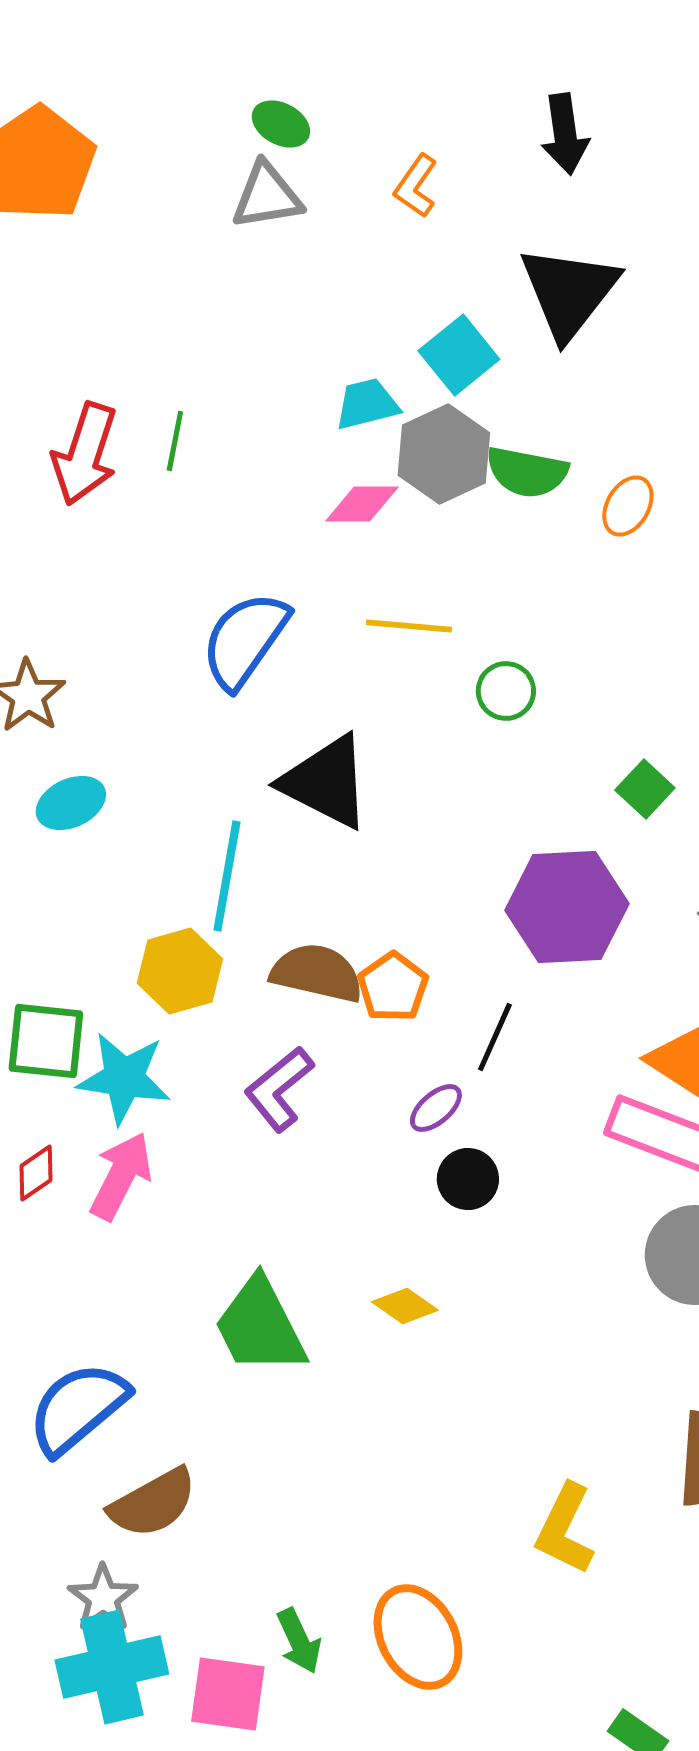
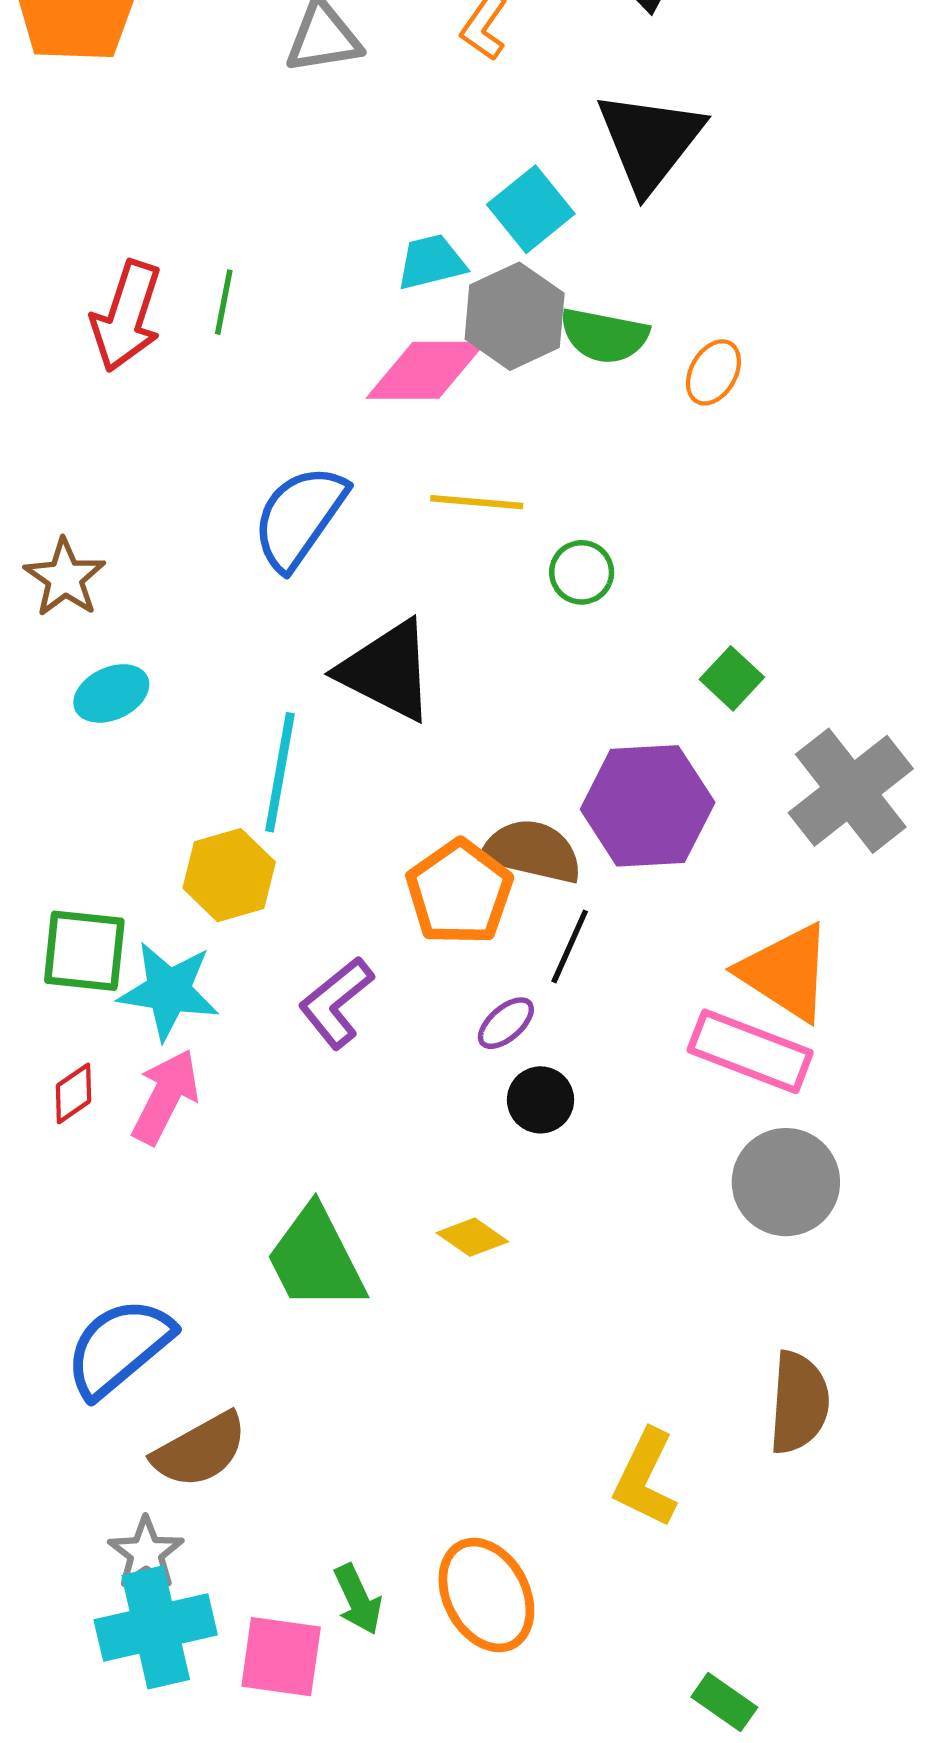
pink diamond: (362, 504) -> (426, 370), size x1.5
brown semicircle: (317, 973) -> (532, 851), moved
orange pentagon: (393, 987) -> (459, 892), size x1.4

